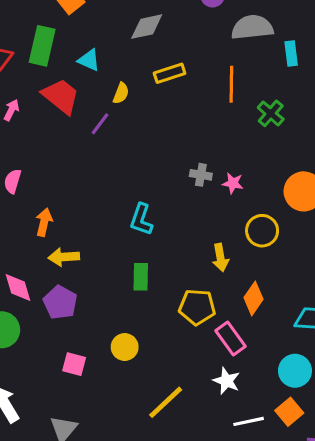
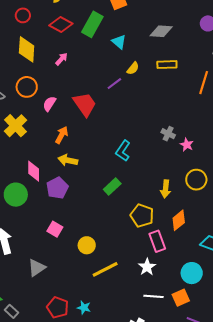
red trapezoid: (61, 96) -> (85, 104), moved
green rectangle: (141, 277) -> (112, 187), turned 30
yellow circle: (125, 347) -> (87, 245), moved

